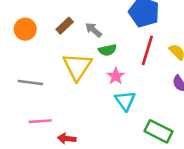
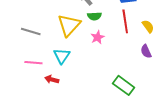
red line: (147, 50) -> (125, 21), turned -35
cyan triangle: (125, 101) -> (62, 56), moved

